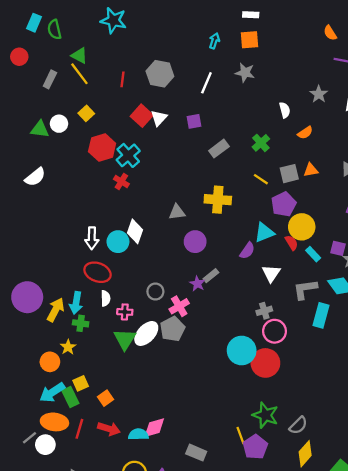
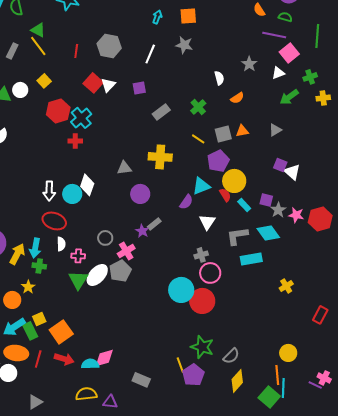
red cross: (121, 181) -> (75, 141), turned -32
cyan rectangle: (321, 315) -> (251, 259), turned 65
orange square: (105, 398) -> (61, 332), size x1.6

